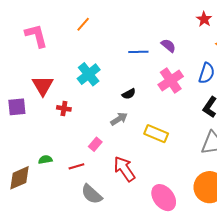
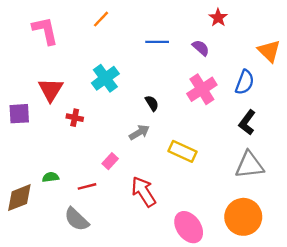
red star: (204, 19) -> (218, 18), moved
blue line: (138, 52) -> (157, 42), moved
black semicircle: (129, 94) -> (152, 103), turned -96
gray semicircle: (92, 194) -> (77, 219), moved

